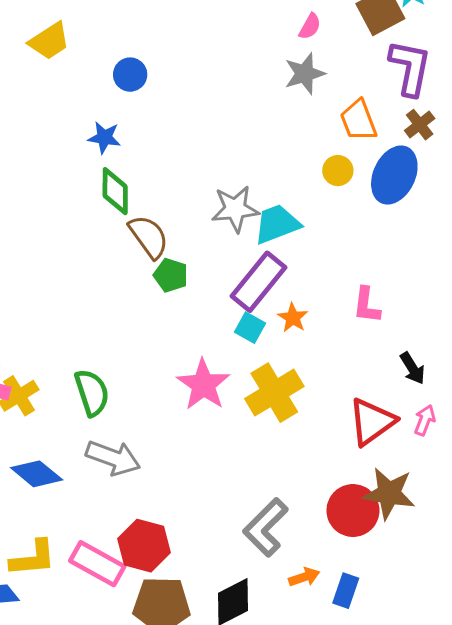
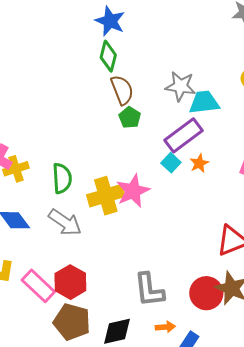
blue star: (104, 138) -> (110, 21), size x1.4
yellow cross: (274, 393) -> (106, 196), moved
gray L-shape: (266, 527) -> (149, 290), turned -66

